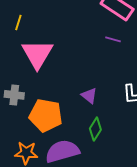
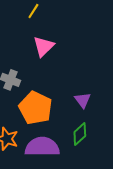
pink triangle: (37, 54) -> (44, 46), size x0.7

